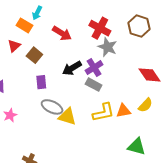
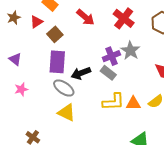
gray star: (107, 47) -> (130, 51), moved
black arrow: (72, 68) -> (81, 73), moved
purple rectangle: (41, 82) -> (57, 62), size x1.6
yellow triangle: (67, 117) -> (67, 113), moved

